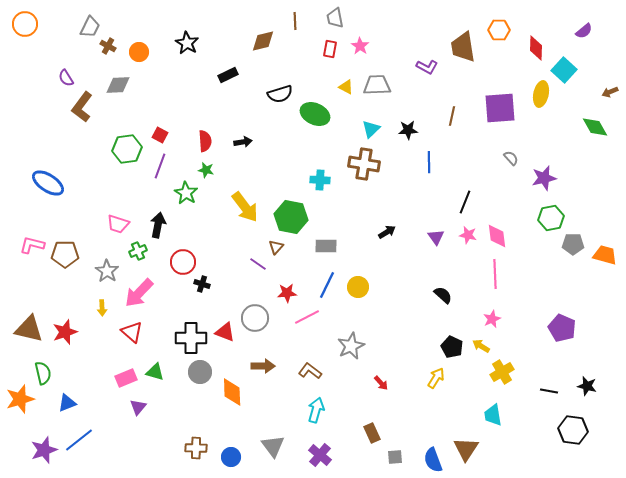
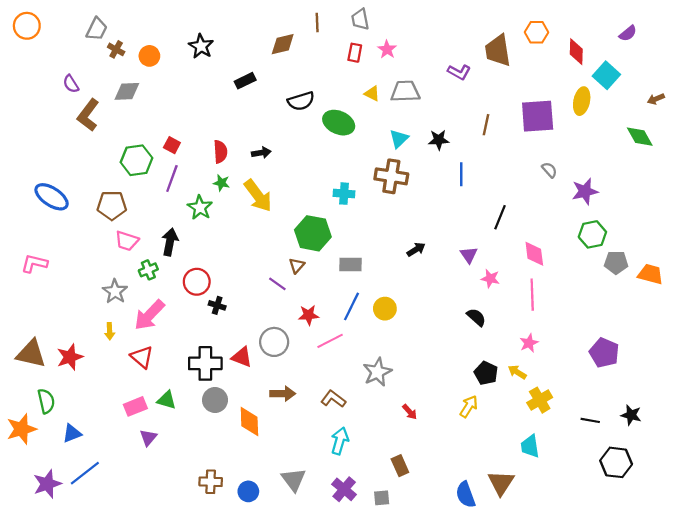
yellow arrow: (245, 207) -> (258, 196), moved
pink star: (468, 235) -> (490, 279), moved
brown pentagon: (65, 254) -> (112, 205), moved
gray square: (395, 457) -> (382, 498), moved

